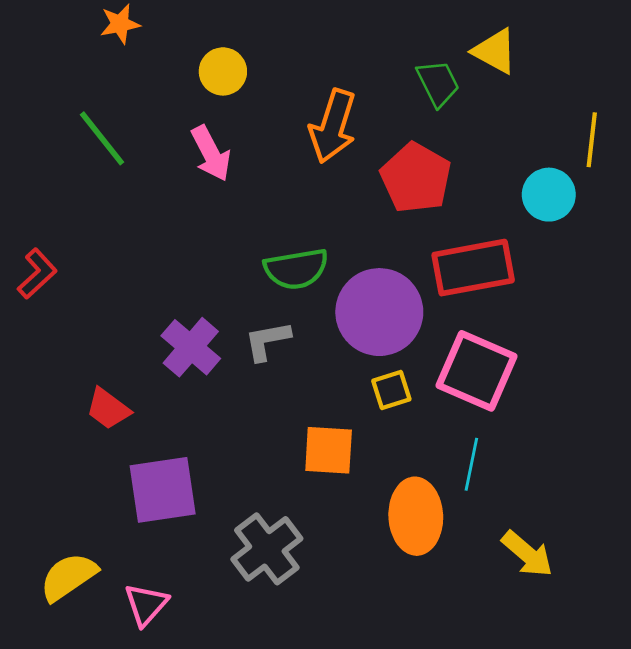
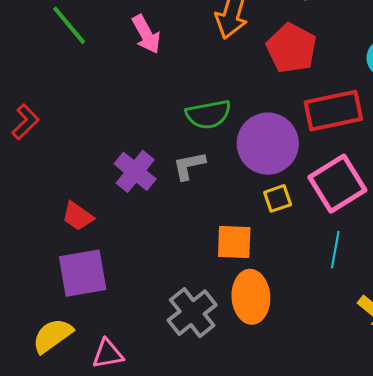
pink square: (476, 371) -> (337, 184), turned 36
purple square: (163, 490) -> (83, 273), moved
orange ellipse: (416, 516) -> (251, 297), moved
pink triangle: (146, 604) -> (108, 354), turned 40

